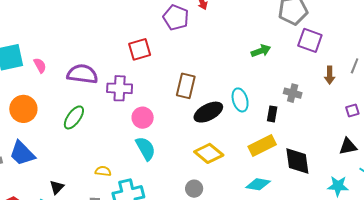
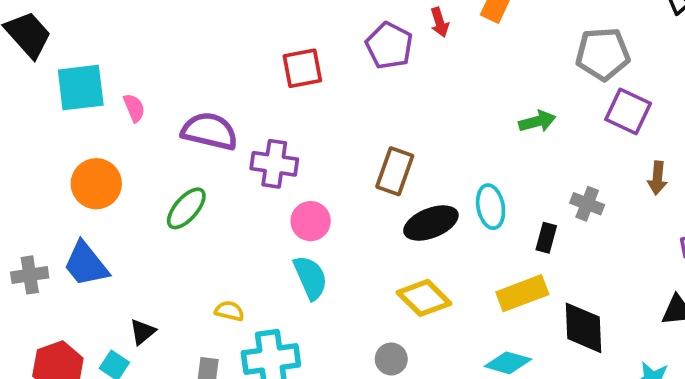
red square: (140, 49) -> (302, 68), moved

